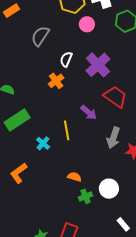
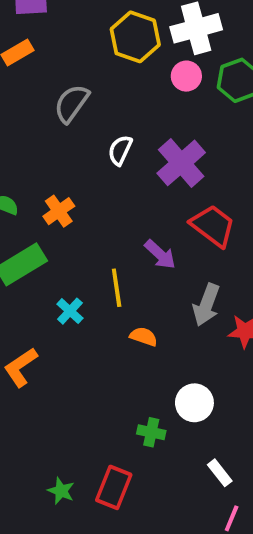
pink circle: (87, 24) -> (186, 76), moved
orange cross: (56, 81) -> (59, 211), moved
orange semicircle: (74, 177) -> (144, 337), moved
green cross: (86, 196) -> (151, 432), moved, turned 32

